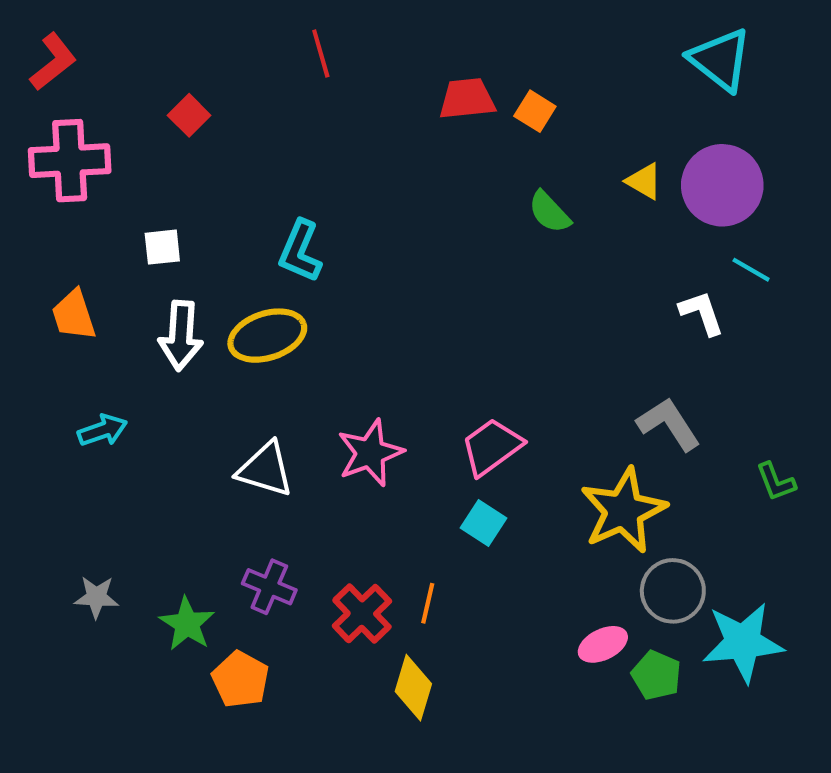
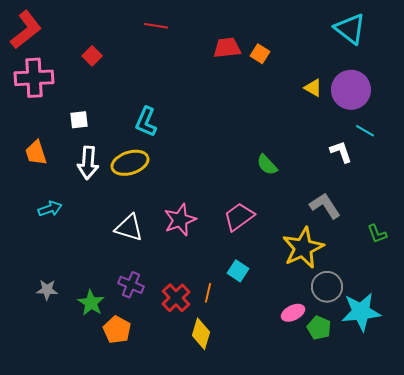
red line: (321, 54) -> (156, 26), turned -65
red L-shape: (53, 62) -> (26, 30), size x1.4
green semicircle: (549, 212) -> (267, 165), moved
cyan square: (483, 523) -> (238, 271), moved

